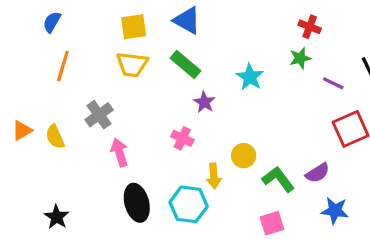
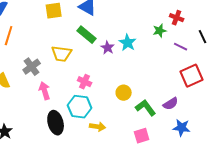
red cross: (310, 27) -> (177, 18), moved
yellow trapezoid: (132, 64) -> (62, 54), moved
purple star: (204, 102) -> (108, 48), moved
yellow arrow: (214, 176) -> (98, 127), moved, turned -77
cyan hexagon: (189, 204) -> (80, 107), moved

